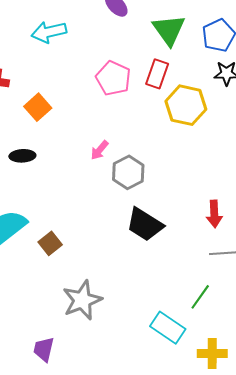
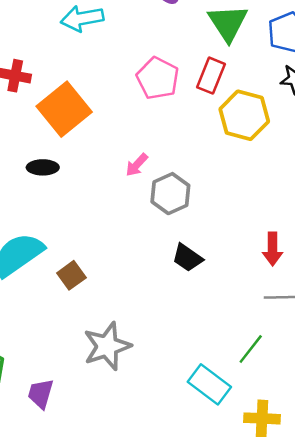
orange square: (38, 107) -> (64, 109), size x1.6
black trapezoid: (145, 224) -> (187, 258), size x0.7
purple trapezoid: (44, 349) -> (41, 394), moved

